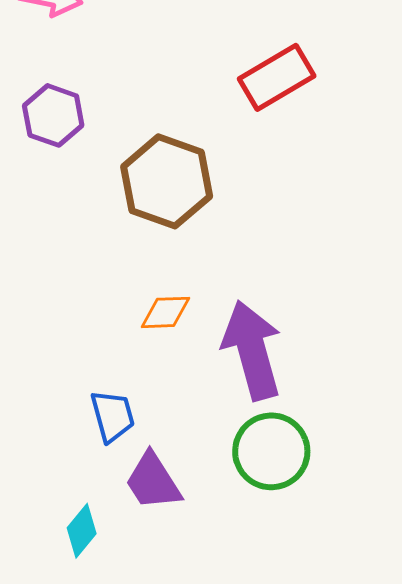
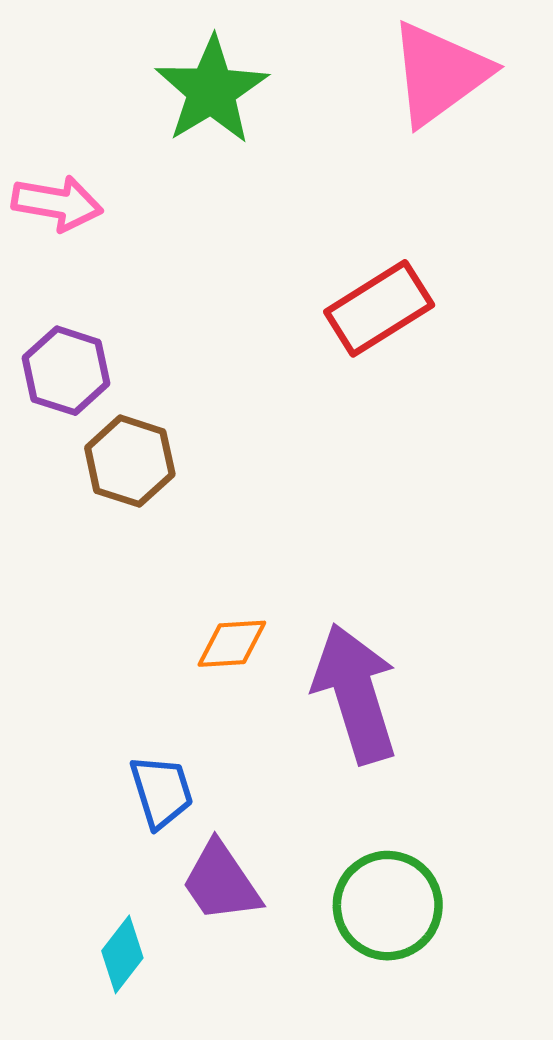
brown hexagon: (167, 181) -> (130, 461), moved, size x0.7
green circle: (271, 451) -> (388, 906), moved

